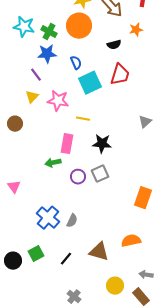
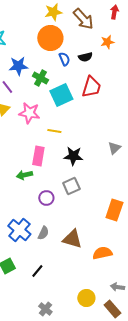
green cross: (49, 32) -> (40, 78), moved
blue semicircle: (76, 63) -> (64, 59), moved
gray triangle: (145, 122) -> (114, 148), moved
purple circle: (78, 177) -> (46, 198), moved
brown triangle: (99, 252) -> (72, 239), moved

